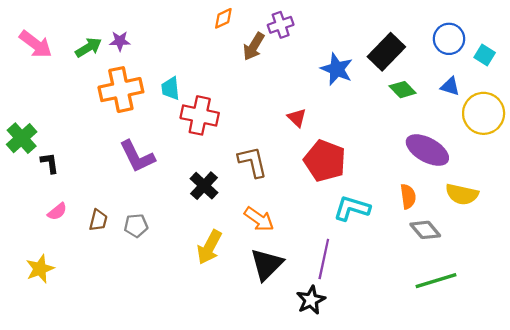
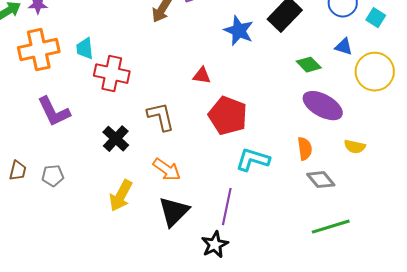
green diamond: (403, 90) -> (309, 65), moved
red triangle: (297, 118) -> (202, 76), turned -36
yellow semicircle: (462, 194) -> (355, 147), size x0.7

